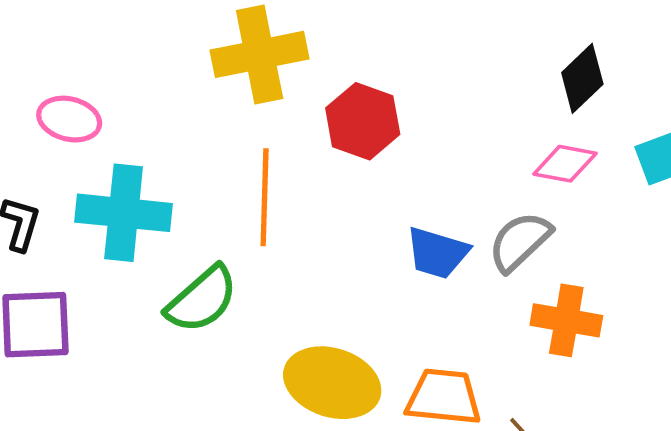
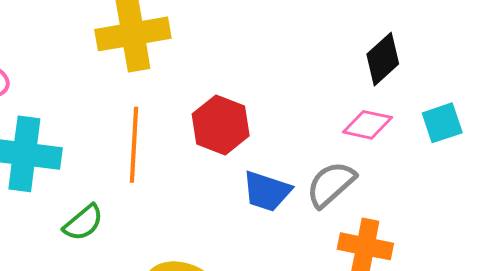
red hexagon: (363, 121) -> (221, 125), moved
green semicircle: (202, 299) -> (83, 223), size x0.7

